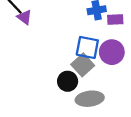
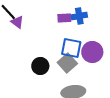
purple rectangle: (115, 20) -> (64, 18), moved
black circle: (68, 81) -> (40, 66), moved

